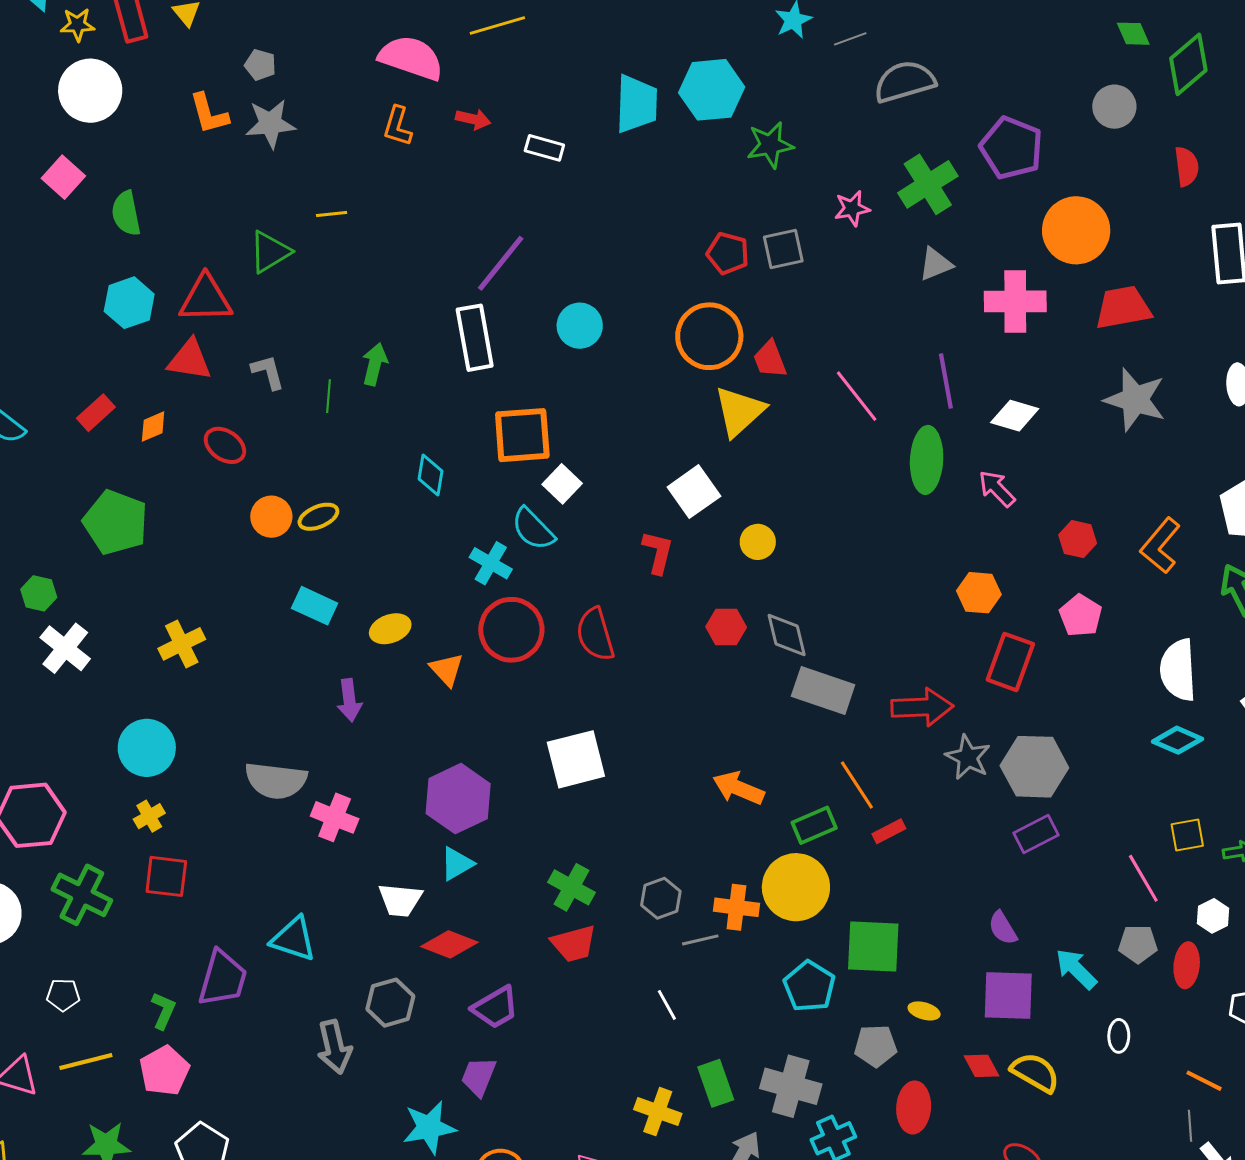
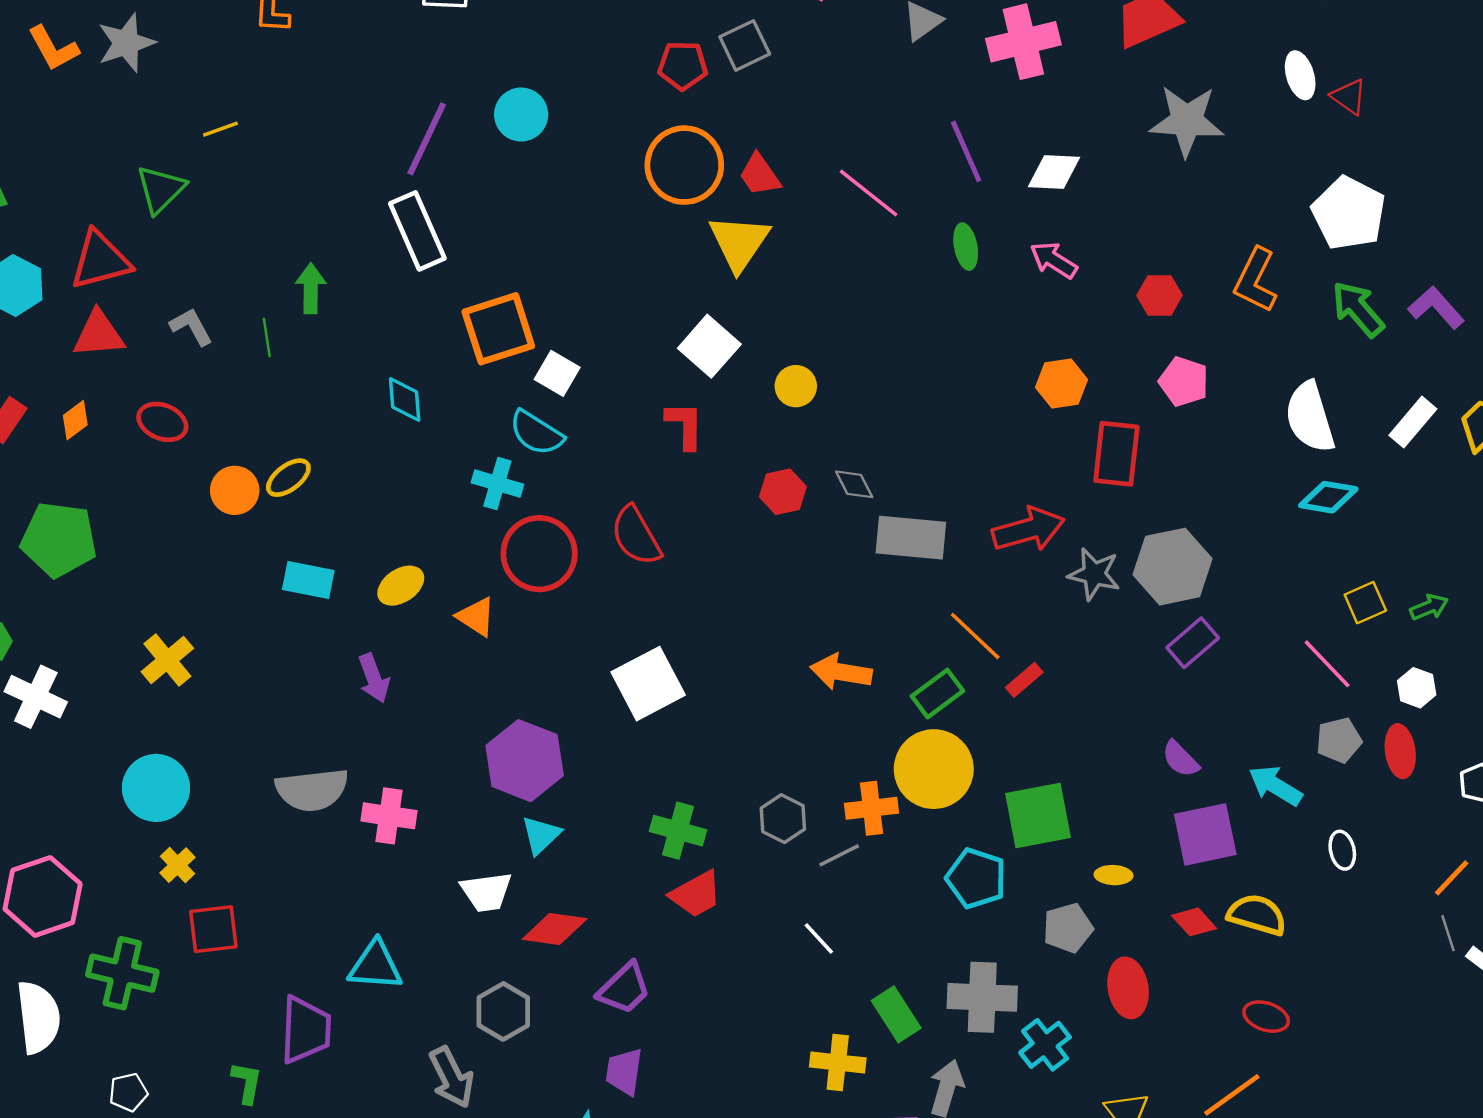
cyan circle: (580, 326) -> (521, 115), moved
green ellipse: (927, 460) -> (966, 247), size x0.6
gray diamond: (787, 635) -> (854, 484), size x0.7
orange line: (1204, 1081) -> (1452, 878), turned -60

